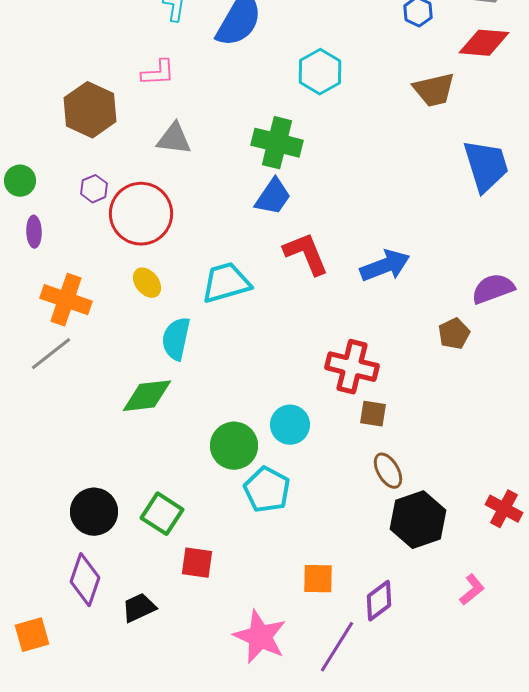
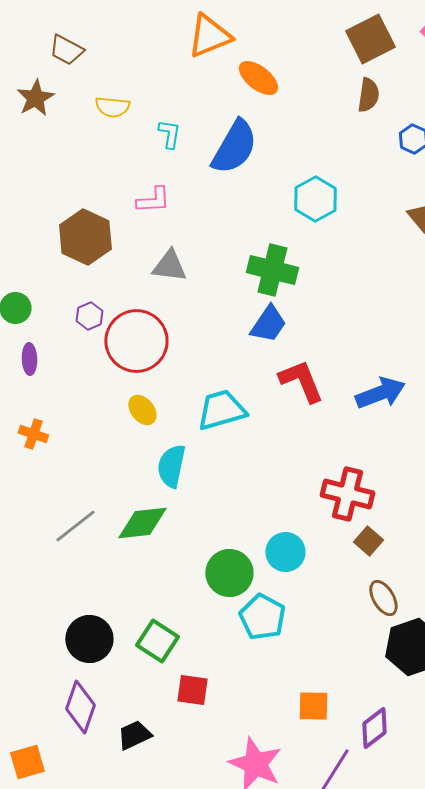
orange cross: (66, 300) -> (33, 434), moved, size x0.6
gray line: (51, 354) -> (75, 526), moved
brown square: (373, 414) -> (368, 541), turned 32

